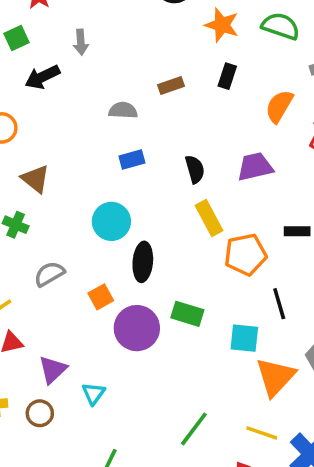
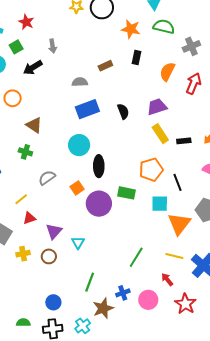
blue rectangle: (132, 159) -> (87, 109), size x1.6
yellow rectangle: (209, 218) -> (160, 134), moved
orange pentagon: (245, 254) -> (151, 170), moved

